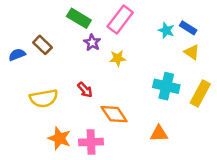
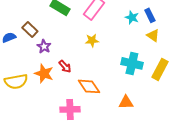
blue rectangle: (188, 28) -> (150, 15), turned 32
purple star: (92, 42) -> (44, 46), moved
yellow semicircle: (44, 98) -> (16, 81), moved
orange star: (59, 138) -> (44, 73), moved

